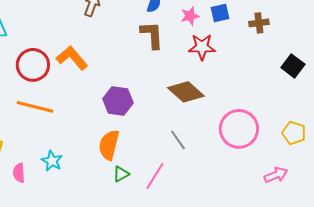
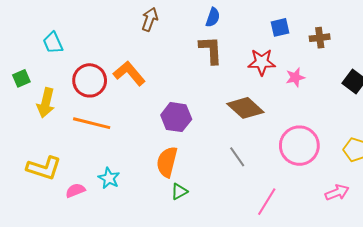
pink star: (190, 16) -> (295, 77), moved
pink semicircle: (19, 173) -> (75, 190), turned 72
pink line: (155, 176) -> (267, 202), moved

